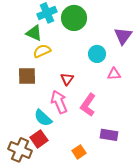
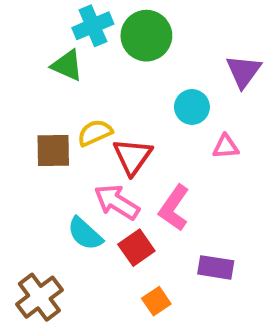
yellow semicircle: (42, 51) -> (95, 133), moved
red triangle: (67, 79) -> (133, 156), size x1.5
pink arrow: (59, 102) -> (117, 202), turned -35
red square: (39, 139) -> (136, 248), moved
brown cross: (20, 150) -> (39, 297), turned 30

